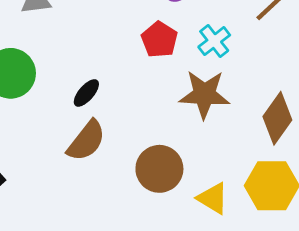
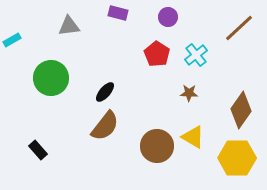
brown star: (204, 94) -> (189, 93), size x0.5
yellow triangle: (213, 198) -> (193, 137), moved

